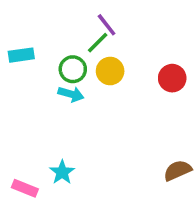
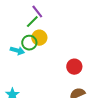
green circle: (73, 69) -> (29, 43), moved
red circle: (172, 78) -> (74, 67), moved

